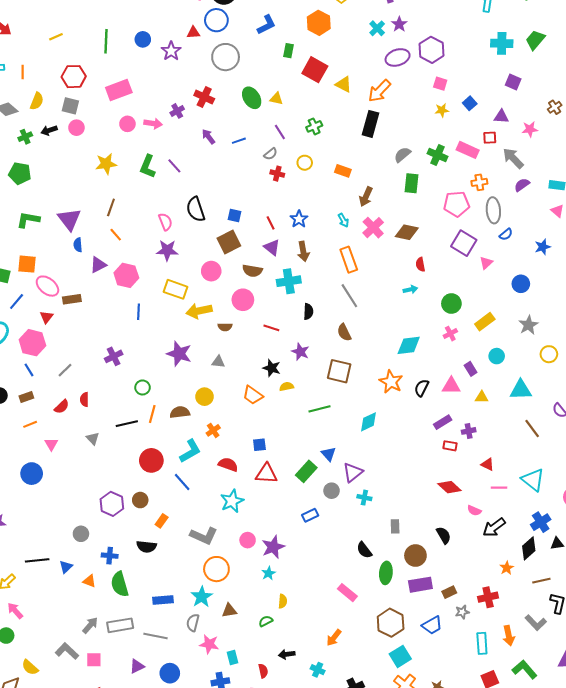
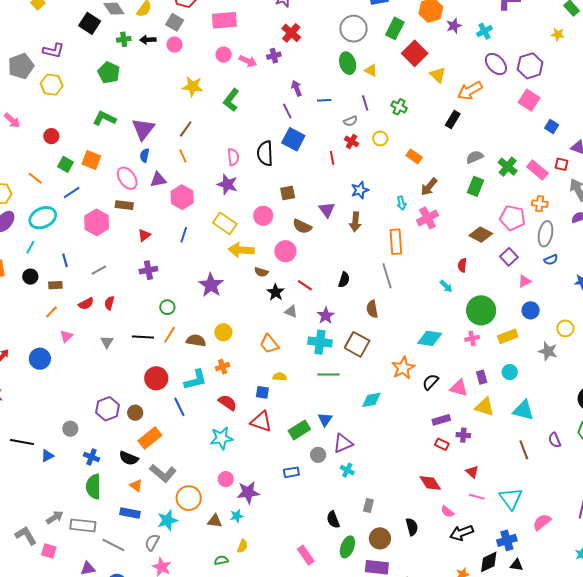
purple star: (399, 24) -> (454, 26), moved
green rectangle: (288, 51) -> (395, 28), size x1.5
gray circle: (226, 57) -> (353, 29), moved
purple ellipse: (398, 57) -> (496, 64), turned 50
pink square: (440, 84) -> (529, 100), size x1.5
red cross: (204, 97) -> (291, 33), moved
blue square: (470, 103) -> (552, 127), turned -32
yellow star: (442, 110) -> (558, 34), moved
black rectangle: (370, 124) -> (453, 119), size x0.7
green cross: (314, 126) -> (399, 107), turned 35
purple line: (174, 166) -> (287, 111), moved
blue square: (235, 215) -> (293, 139), moved, size x1.6
red line: (271, 223) -> (332, 158), moved
brown diamond: (407, 232) -> (481, 235), moved
brown square: (229, 242) -> (288, 193), size x0.7
purple square: (464, 243) -> (509, 257), size x0.7
cyan cross: (289, 281) -> (320, 342), moved
blue circle: (521, 284) -> (531, 310), moved
pink ellipse: (47, 286) -> (127, 178), moved
cyan arrow: (410, 289) -> (446, 286), turned 40
green circle: (451, 304) -> (481, 310), size x1.5
red triangle: (46, 317) -> (144, 235), moved
gray star: (528, 325) -> (548, 351), turned 30
pink hexagon: (32, 343) -> (97, 222), moved
yellow circle: (549, 354) -> (565, 328), moved
gray triangle: (218, 362) -> (291, 312), moved
black star: (272, 368) -> (276, 292), moved
yellow semicircle: (287, 387) -> (280, 377), moved
yellow triangle: (482, 397) -> (485, 407), size x1.5
orange line: (30, 424) -> (52, 312), turned -40
orange rectangle: (162, 521) -> (150, 438), size x1.6
gray L-shape: (204, 536) -> (163, 473), moved
orange triangle: (89, 581) -> (136, 486), moved
brown triangle: (229, 611) -> (215, 521), moved

